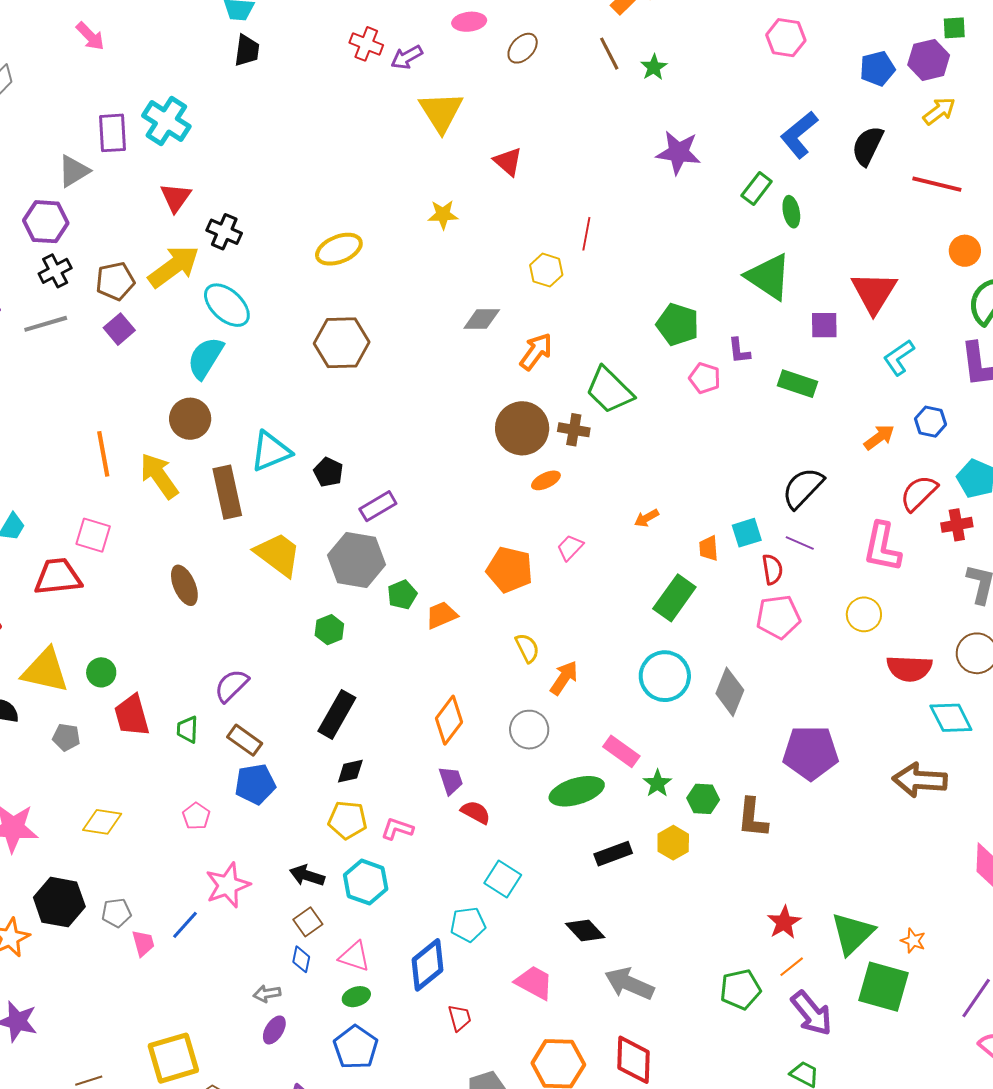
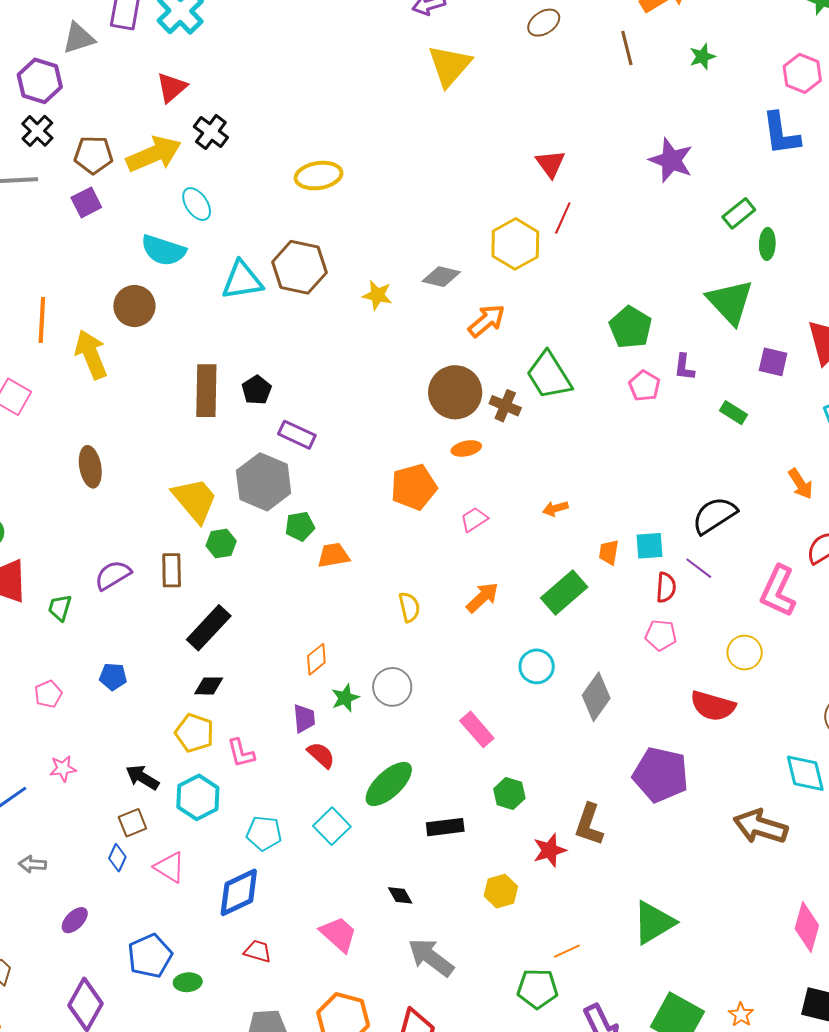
green star: (654, 67) -> (702, 57), moved
blue L-shape: (799, 135) -> (781, 134), moved, turned -72
red triangle: (508, 162) -> (550, 164), moved
yellow star: (443, 215) -> (377, 295), moved
yellow hexagon: (546, 270) -> (515, 244), size x1.5
black cross: (55, 271) -> (37, 131), turned -32
cyan ellipse: (227, 305) -> (197, 204), size x0.7
cyan semicircle: (205, 358) -> (163, 250), turned -117
green rectangle: (798, 384) -> (733, 413), size x0.7
orange arrow: (879, 437) -> (801, 484), turned 80
cyan triangle: (271, 451) -> (242, 280), moved
brown rectangle: (227, 492) -> (206, 391), moved
purple rectangle: (378, 506) -> (297, 435), turned 42
yellow trapezoid: (278, 554) -> (195, 500), moved
orange pentagon: (510, 570) -> (414, 487), moved, turned 30
pink pentagon: (778, 617) -> (661, 635), size x0.7
red semicircle: (909, 668) -> (713, 706), moved
cyan circle: (665, 676) -> (537, 666), size x0.7
orange arrow: (564, 678) -> (482, 597), moved
orange diamond: (449, 720) -> (316, 659), size x0.7
brown rectangle: (245, 740) -> (172, 570), moved, turned 40
green star: (657, 783) -> (345, 698), moved
blue pentagon: (255, 784) -> (113, 677), size x0.7
green ellipse: (577, 791) -> (389, 784), moved, turned -40
green hexagon: (703, 799) -> (509, 794), moved
pink L-shape: (397, 829) -> (241, 753), turned -136
yellow hexagon: (673, 843) -> (501, 891), moved
pink star: (228, 885) -> (63, 769), size x0.6
red star: (784, 922) -> (550, 850), moved
cyan pentagon: (468, 925) -> (264, 833), moved
black diamond: (585, 931) -> (400, 895), size x0.7
green triangle: (852, 933) -> (654, 923), moved
orange star: (913, 941) -> (741, 1015), moved
orange line: (792, 967) -> (567, 951), moved
gray arrow: (267, 994) -> (32, 864), moved
green ellipse: (356, 997) -> (188, 982), moved
red trapezoid: (460, 1018) -> (258, 951), turned -72

